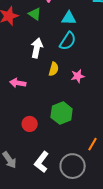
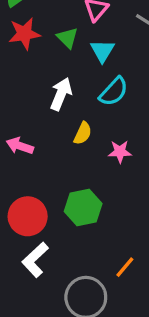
cyan triangle: (69, 18) -> (102, 51), moved, turned 49
red circle: (30, 124) -> (28, 216), size x1.5
white L-shape: (42, 162) -> (35, 260), moved

